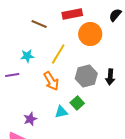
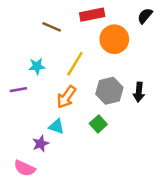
orange arrow: (51, 81) -> (66, 97), turned 66
cyan triangle: (61, 112) -> (57, 126), moved, turned 32

